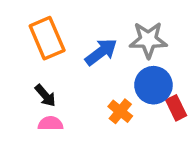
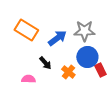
orange rectangle: (47, 38) -> (26, 30), turned -35
black arrow: (45, 96) -> (45, 63), moved

